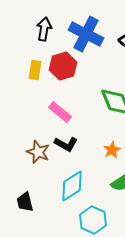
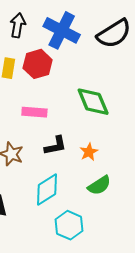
pink rectangle: (60, 112) -> (34, 112), turned -35
black L-shape: (66, 144) -> (55, 146), moved, turned -40

